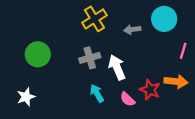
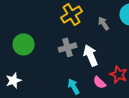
gray arrow: (132, 30) -> (104, 23), turned 64
cyan arrow: (97, 93) -> (74, 86), moved

